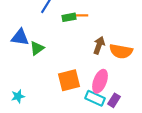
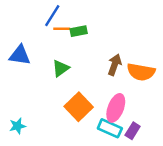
orange line: (81, 15) -> (62, 29), moved
green triangle: (37, 48) -> (61, 68), moved
orange square: (69, 80) -> (79, 107), turned -30

